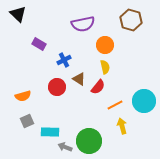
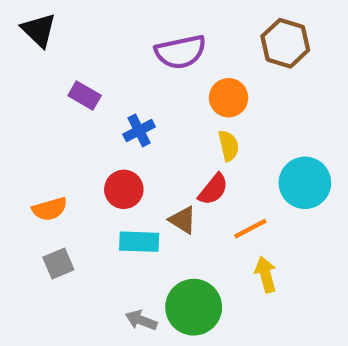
brown triangle: (79, 79) -> (183, 220), moved
cyan circle: (144, 101) -> (305, 183), moved
cyan rectangle: (50, 132) -> (139, 242), moved

